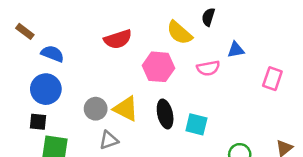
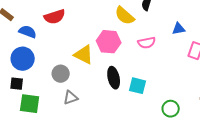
red semicircle: (118, 39) -> (55, 17), moved
blue triangle: (236, 50) -> (179, 29), moved
yellow triangle: (126, 109) -> (84, 55), moved

